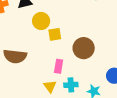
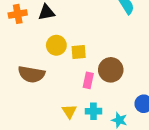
yellow circle: (41, 21) -> (56, 45), moved
pink rectangle: (59, 66) -> (88, 80), moved

